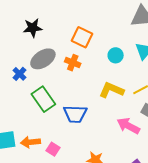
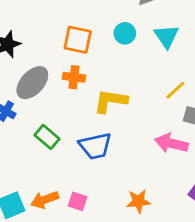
cyan circle: (116, 55) -> (125, 33), moved
yellow L-shape: (111, 90) -> (111, 101), moved
green rectangle: (43, 99) -> (47, 137), size x0.7

